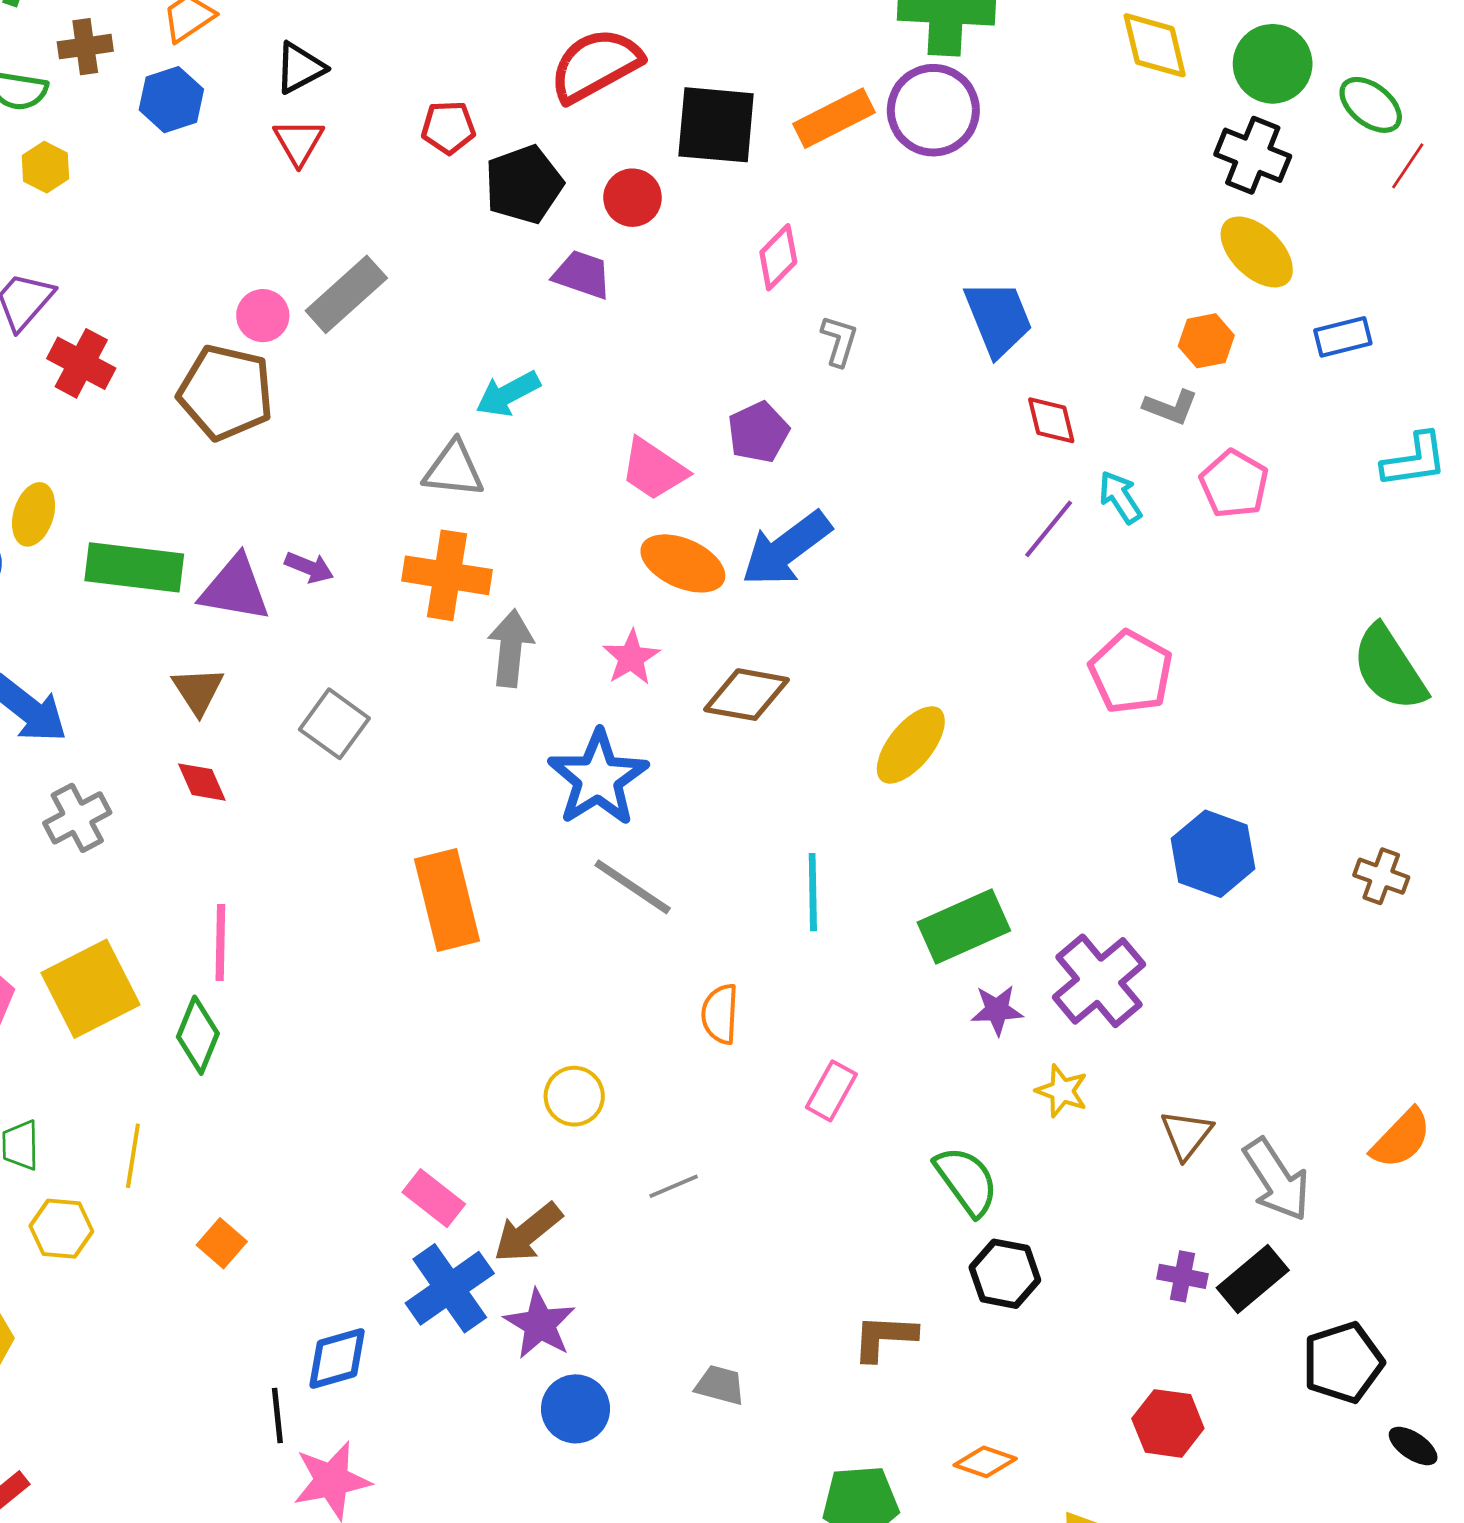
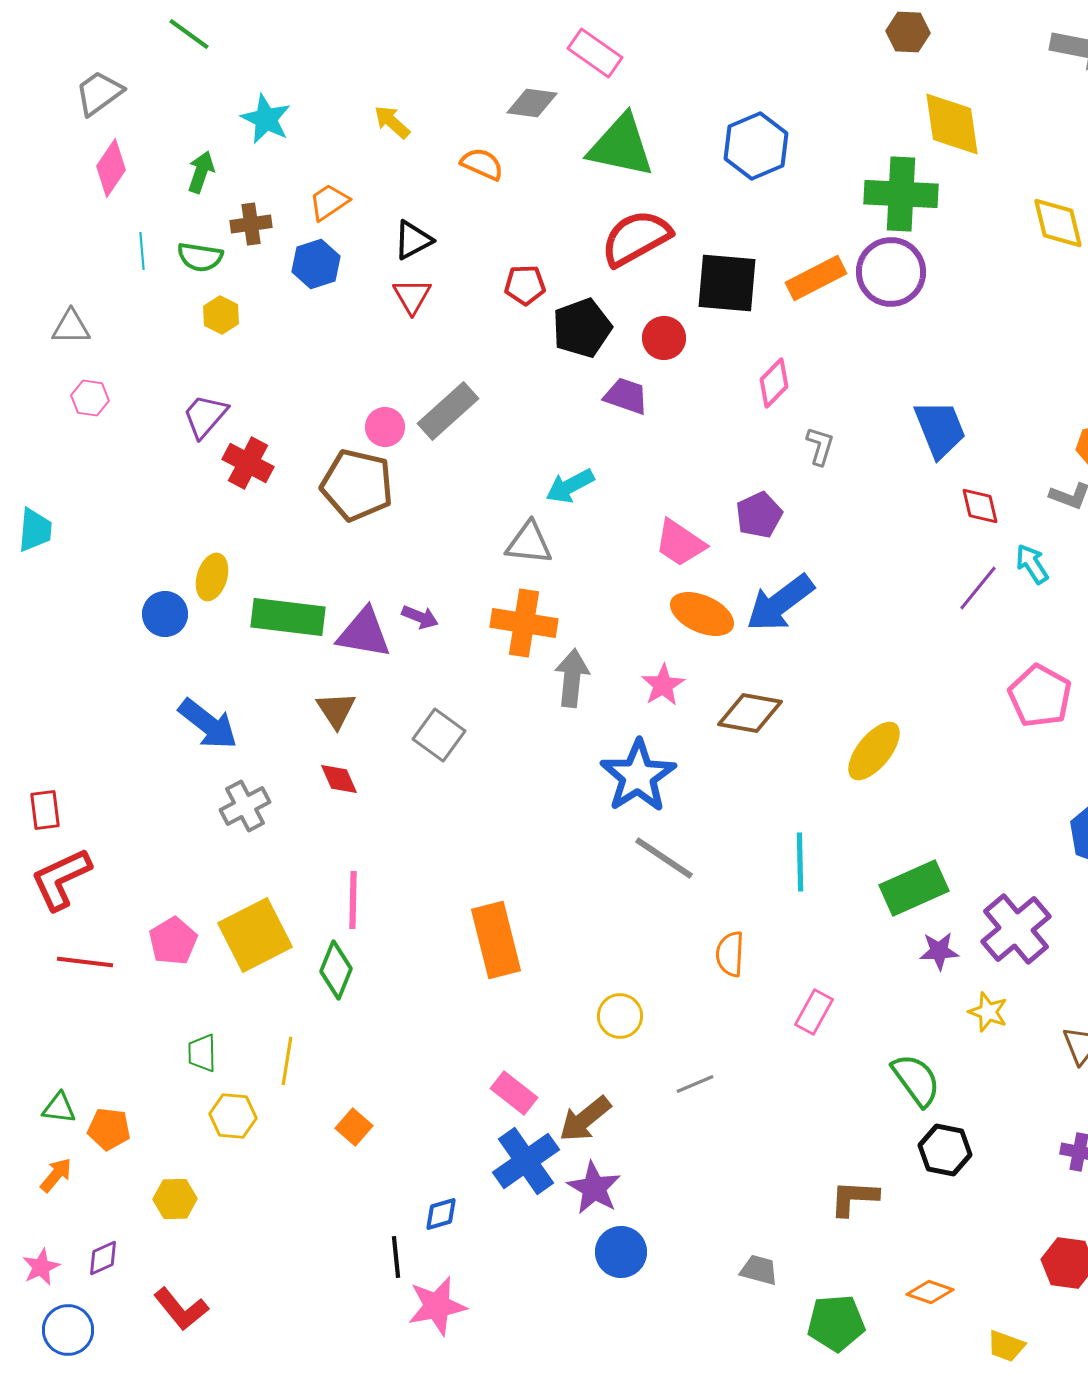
orange rectangle: (447, 900) -> (496, 940), moved
blue diamond: (337, 1359) -> (441, 1214), size x0.7
gray trapezoid: (720, 1385) -> (759, 1270), moved

